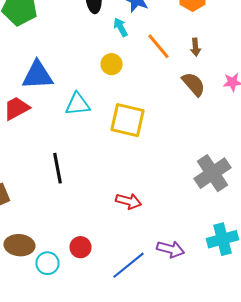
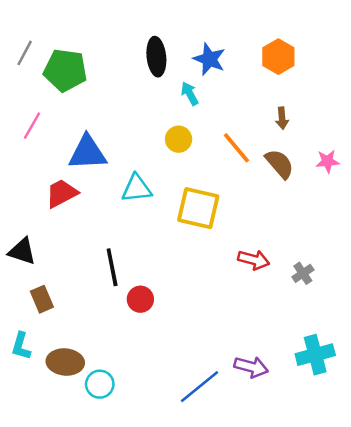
orange line: (158, 46) -> (236, 148), moved
gray cross: (212, 173) -> (303, 273), size x0.5
red arrow: (128, 201) -> (254, 260), moved
red circle: (80, 247) -> (140, 299), moved

